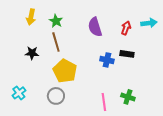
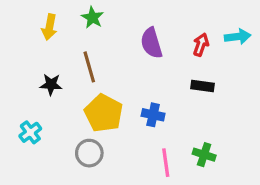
green star: (56, 21) -> (92, 18), moved
blue cross: (107, 60) -> (153, 115), moved
cyan cross: (19, 93) -> (30, 132), moved

